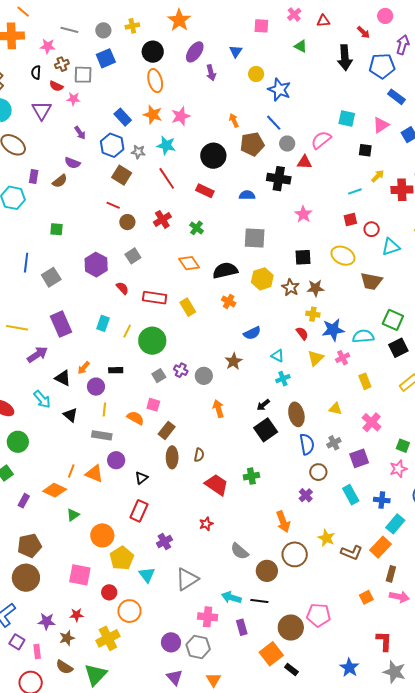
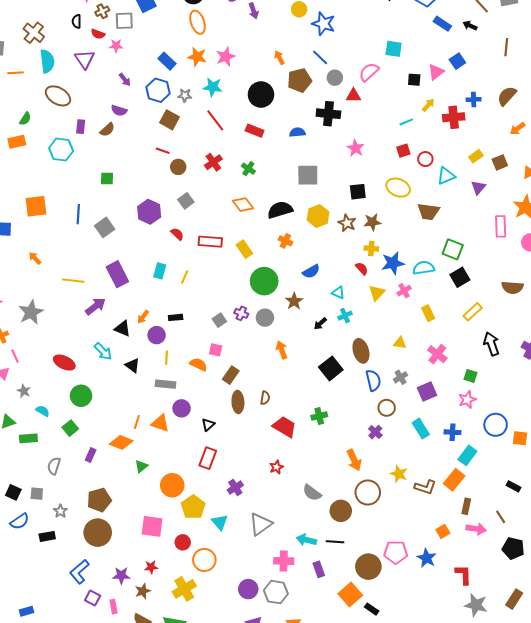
pink triangle: (381, 125) -> (436, 72), moved
green circle: (152, 341) -> (264, 281), moved
black arrow: (263, 405) -> (320, 324), moved
blue star: (349, 668) -> (427, 558), moved

